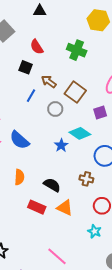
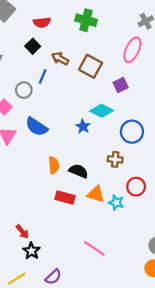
red semicircle: (37, 47) -> (42, 22), turned -56
black square: (26, 67) -> (33, 46), turned 32
gray circle: (55, 109) -> (24, 90), moved
orange semicircle: (19, 177) -> (54, 165), moved
cyan star: (94, 231) -> (116, 202), moved

